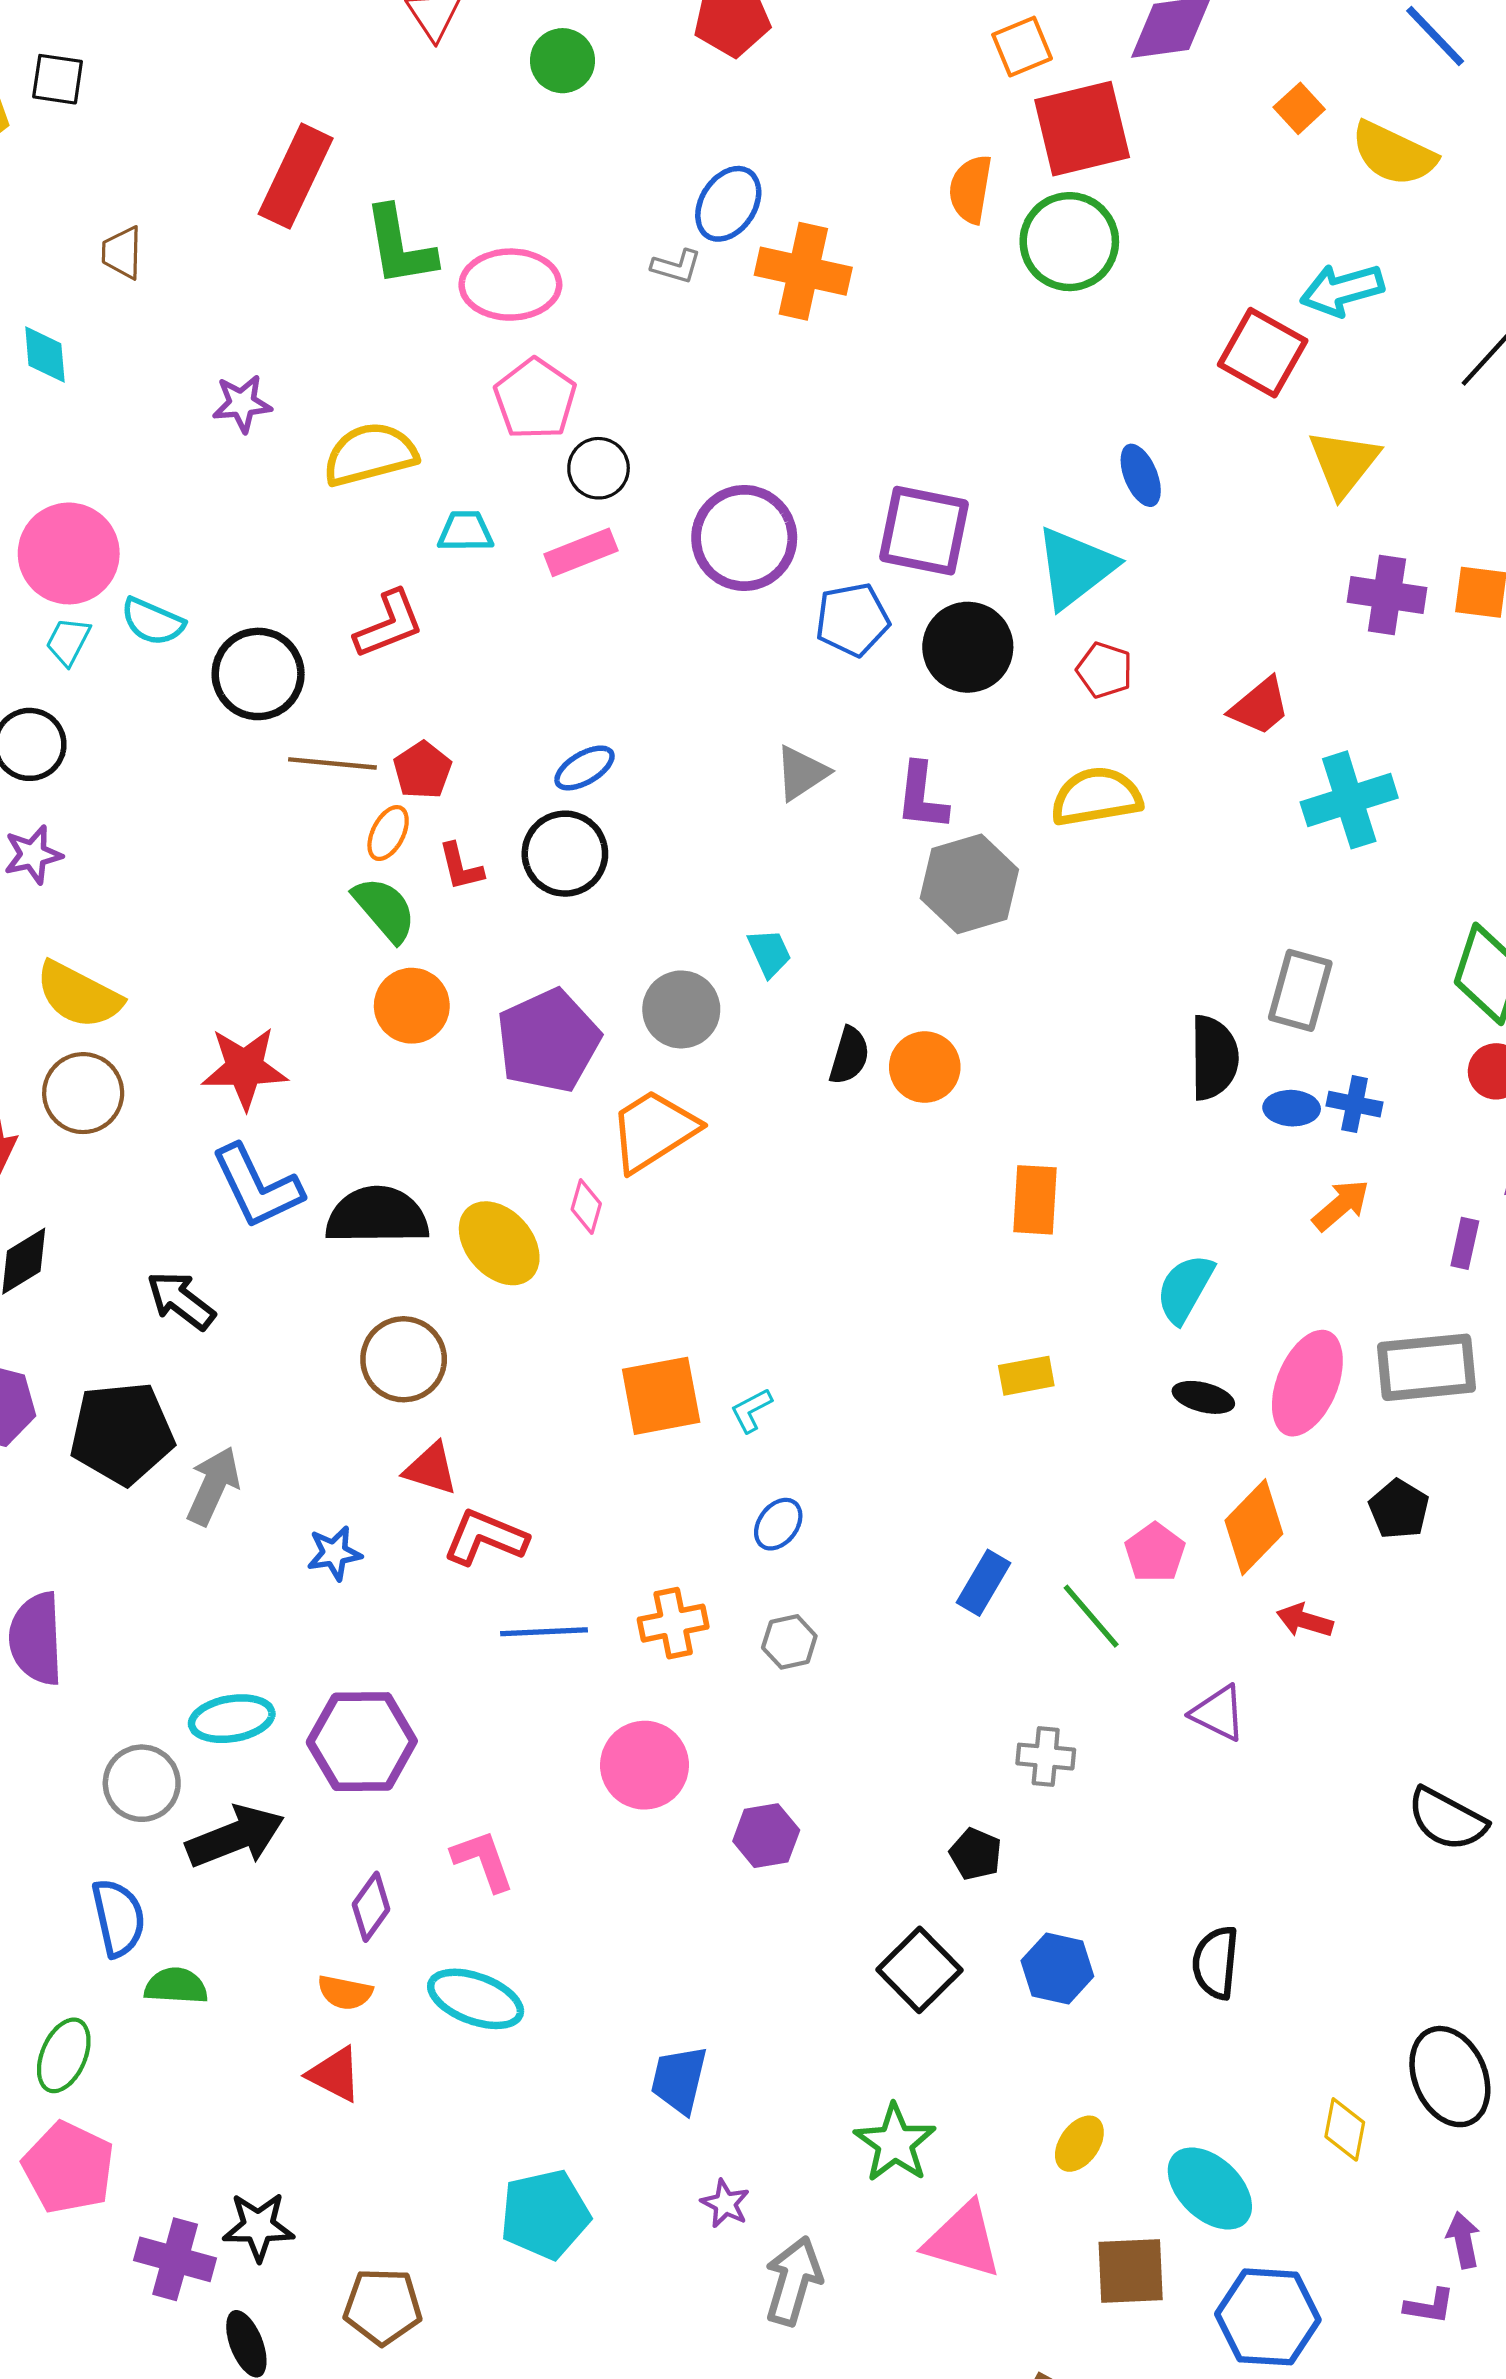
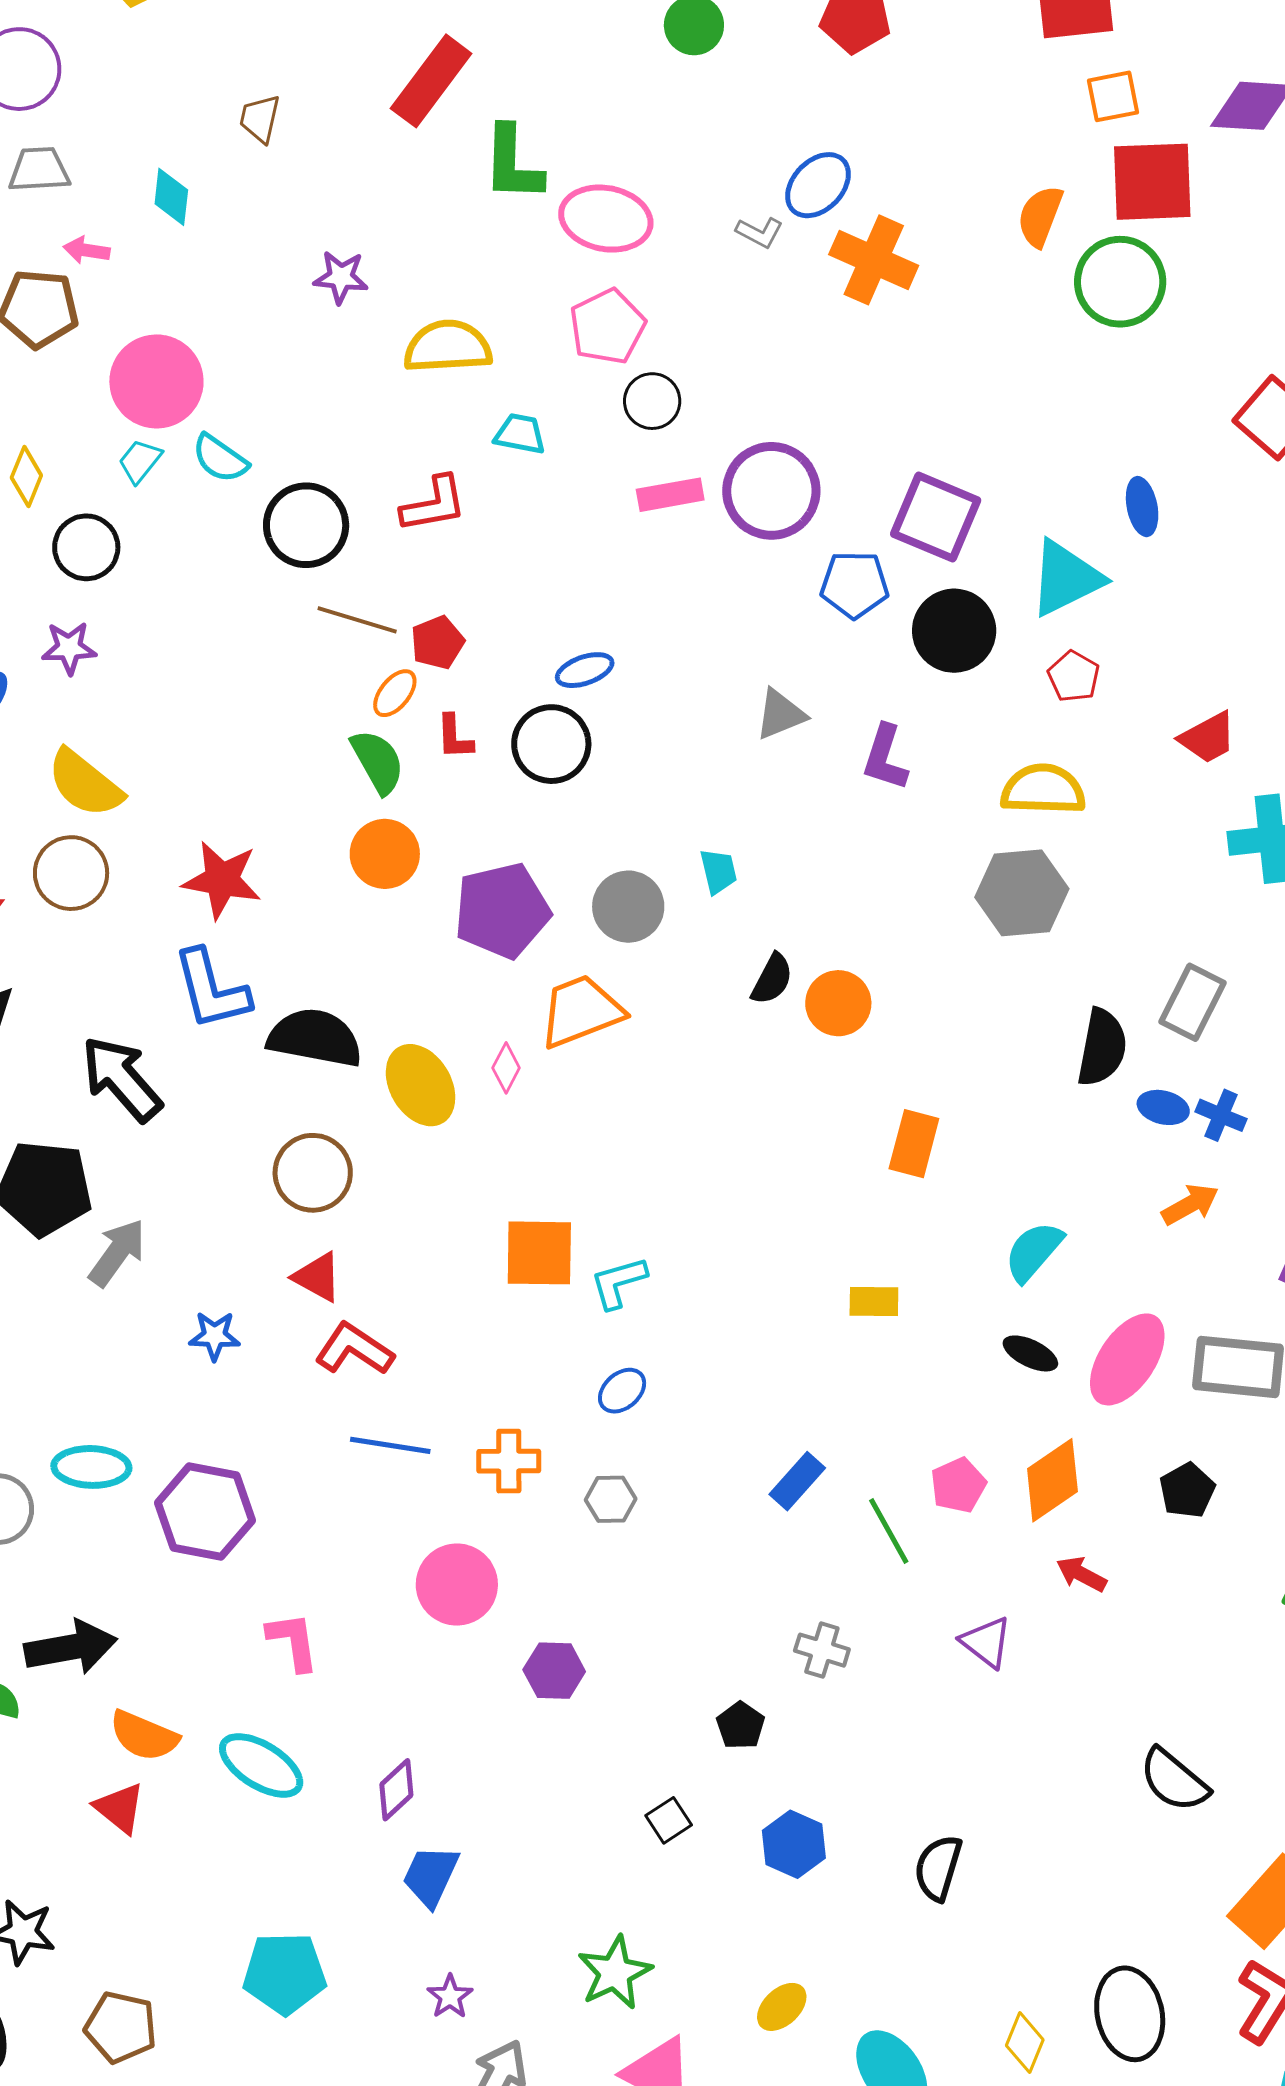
pink rectangle: (581, 552) -> (670, 495), moved
gray hexagon: (969, 884) -> (1022, 893), moved
black arrow: (181, 1300) -> (122, 1079), size x1.4
cyan L-shape: (751, 1410) -> (618, 1282), size x1.4
black arrow: (235, 1837) -> (71, 1647), moved
purple diamond: (371, 1907) -> (396, 1790), moved
black square: (919, 1970) -> (669, 1820), size x0.6
orange semicircle: (345, 1992) -> (144, 1736), size x1.4

